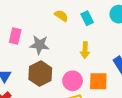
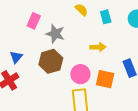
yellow arrow: (85, 50) -> (98, 47), turned -105

